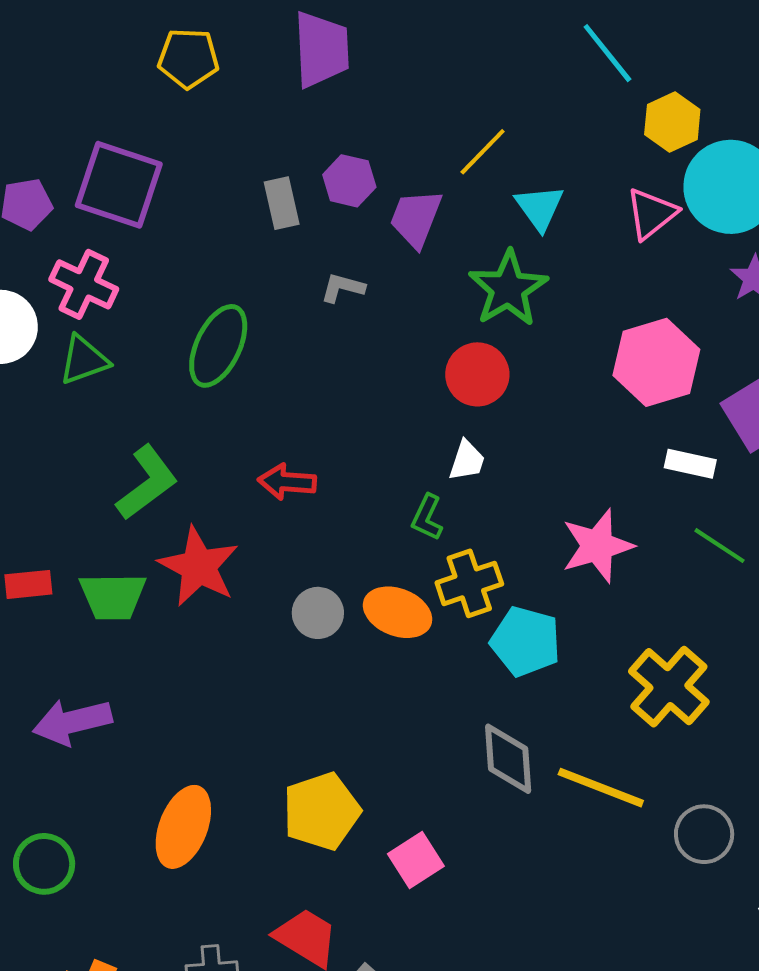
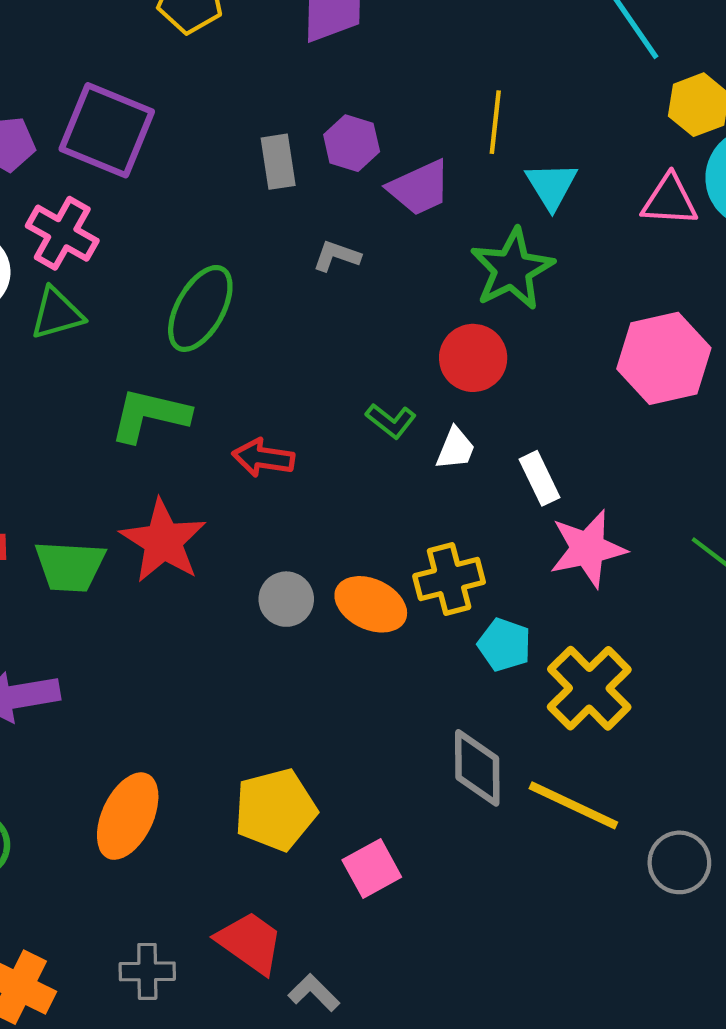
yellow line: (483, 152) -> (495, 122), turned -42
pink triangle: (651, 214) -> (670, 200), turned 38
purple trapezoid: (416, 218) -> (419, 188), turned -140
white rectangle: (690, 464) -> (539, 478), moved, turned 48
green L-shape: (147, 483) -> (150, 415), moved, turned -134
green L-shape: (427, 517) -> (391, 421), moved, turned -81
cyan pentagon: (526, 641) -> (504, 645), size x0.7
yellow cross: (669, 687) -> (589, 688), moved

